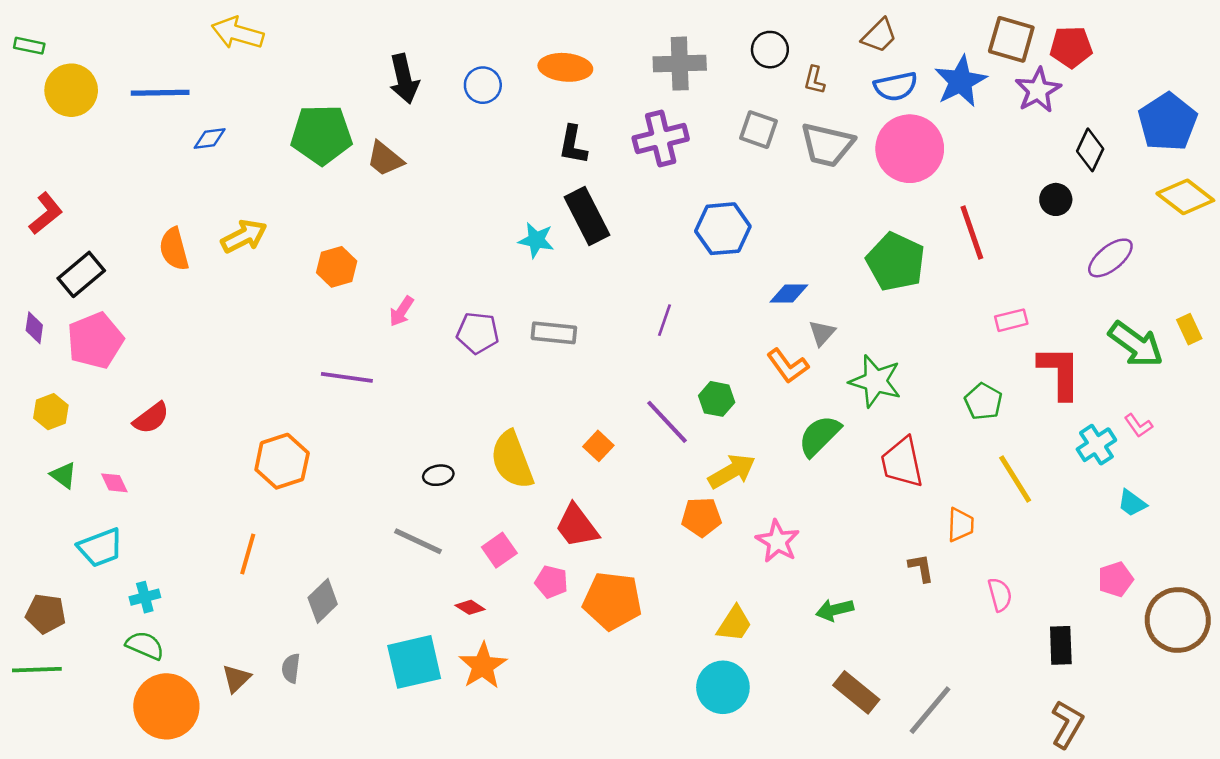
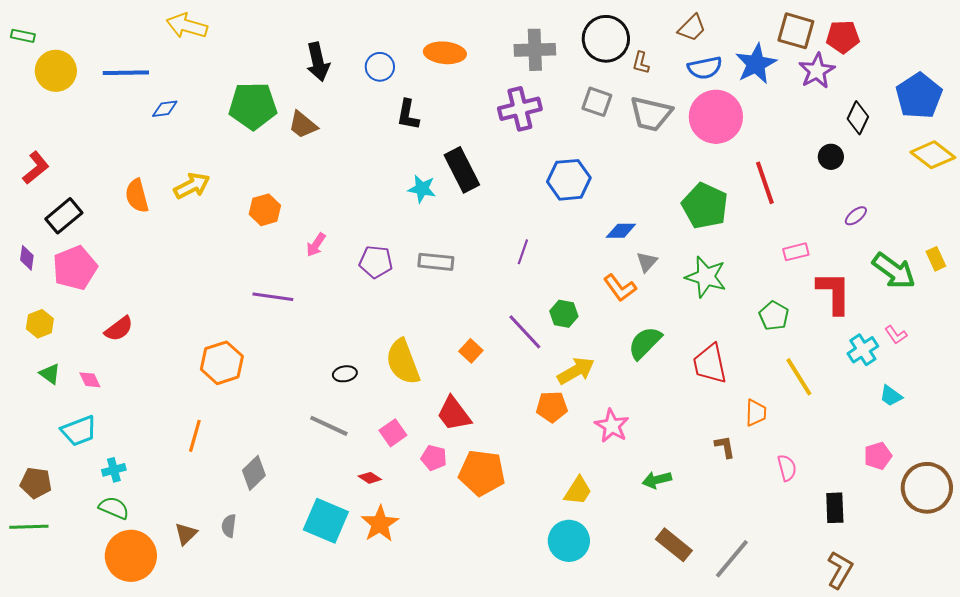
black circle: (770, 50) -> (606, 39), size x1.6
black L-shape: (573, 145) -> (408, 115), moved
purple ellipse: (1110, 258) -> (856, 216), moved, size x0.6
green star: (875, 381) -> (706, 277), moved
cyan square: (414, 662) -> (326, 521), turned 36

